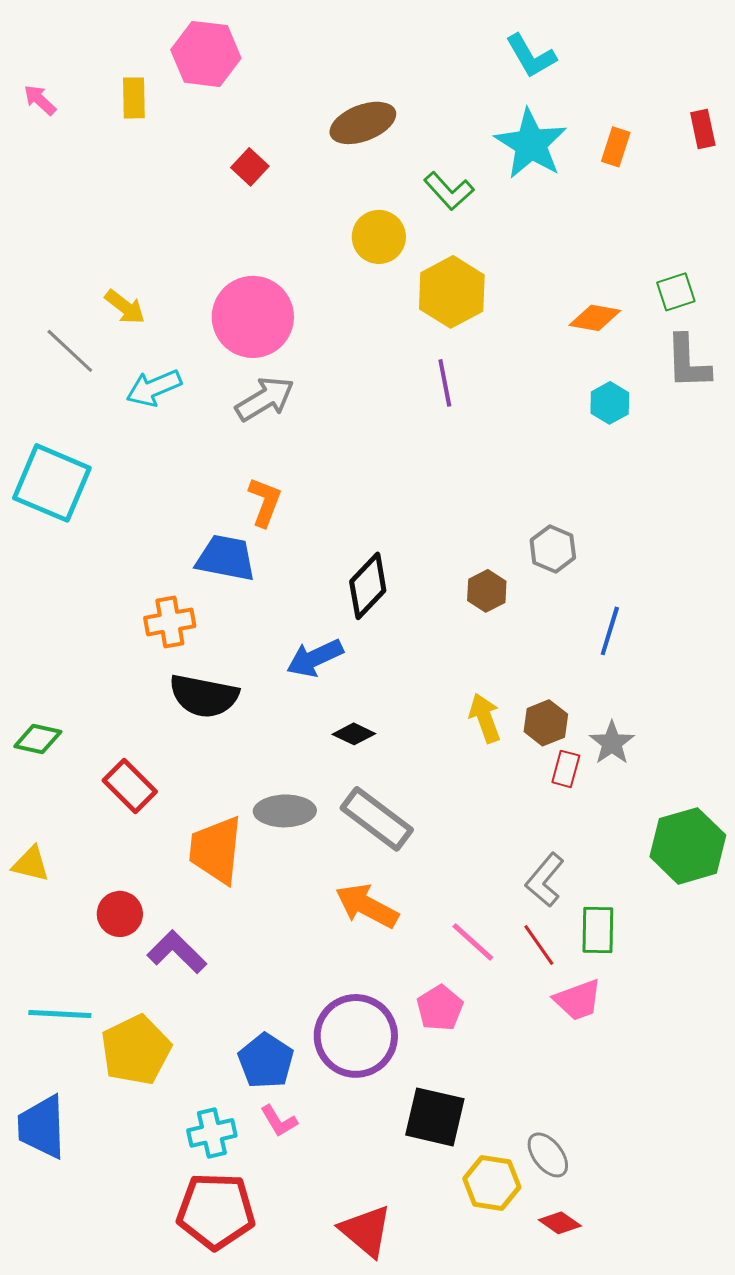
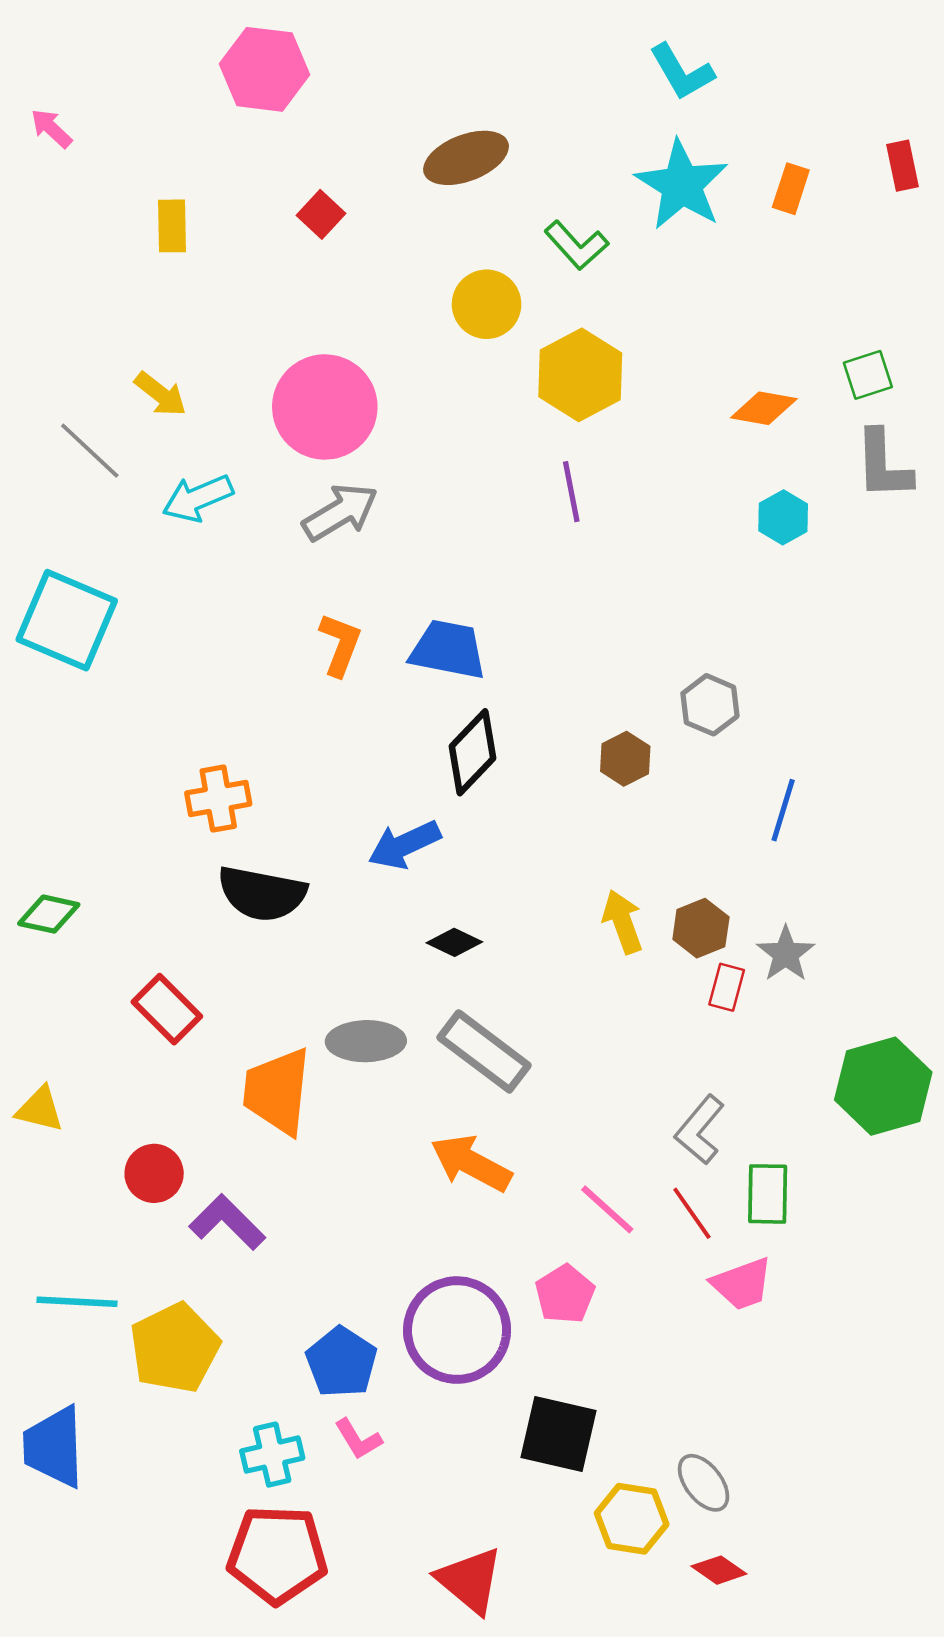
yellow rectangle: (134, 98) -> (172, 226), moved
blue trapezoid: (226, 558) -> (448, 650), moved
green diamond: (38, 739) -> (49, 914), moved

